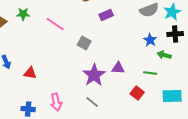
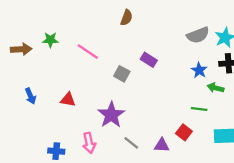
purple rectangle: (106, 15) -> (149, 60), moved, turned 56
purple triangle: (118, 68) -> (162, 145), moved
red triangle: (30, 73) -> (68, 100), moved
purple star: (94, 75) -> (111, 115), moved

